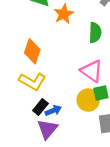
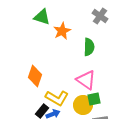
orange diamond: (32, 51) -> (35, 76), moved
yellow L-shape: (32, 81) -> (57, 98), moved

